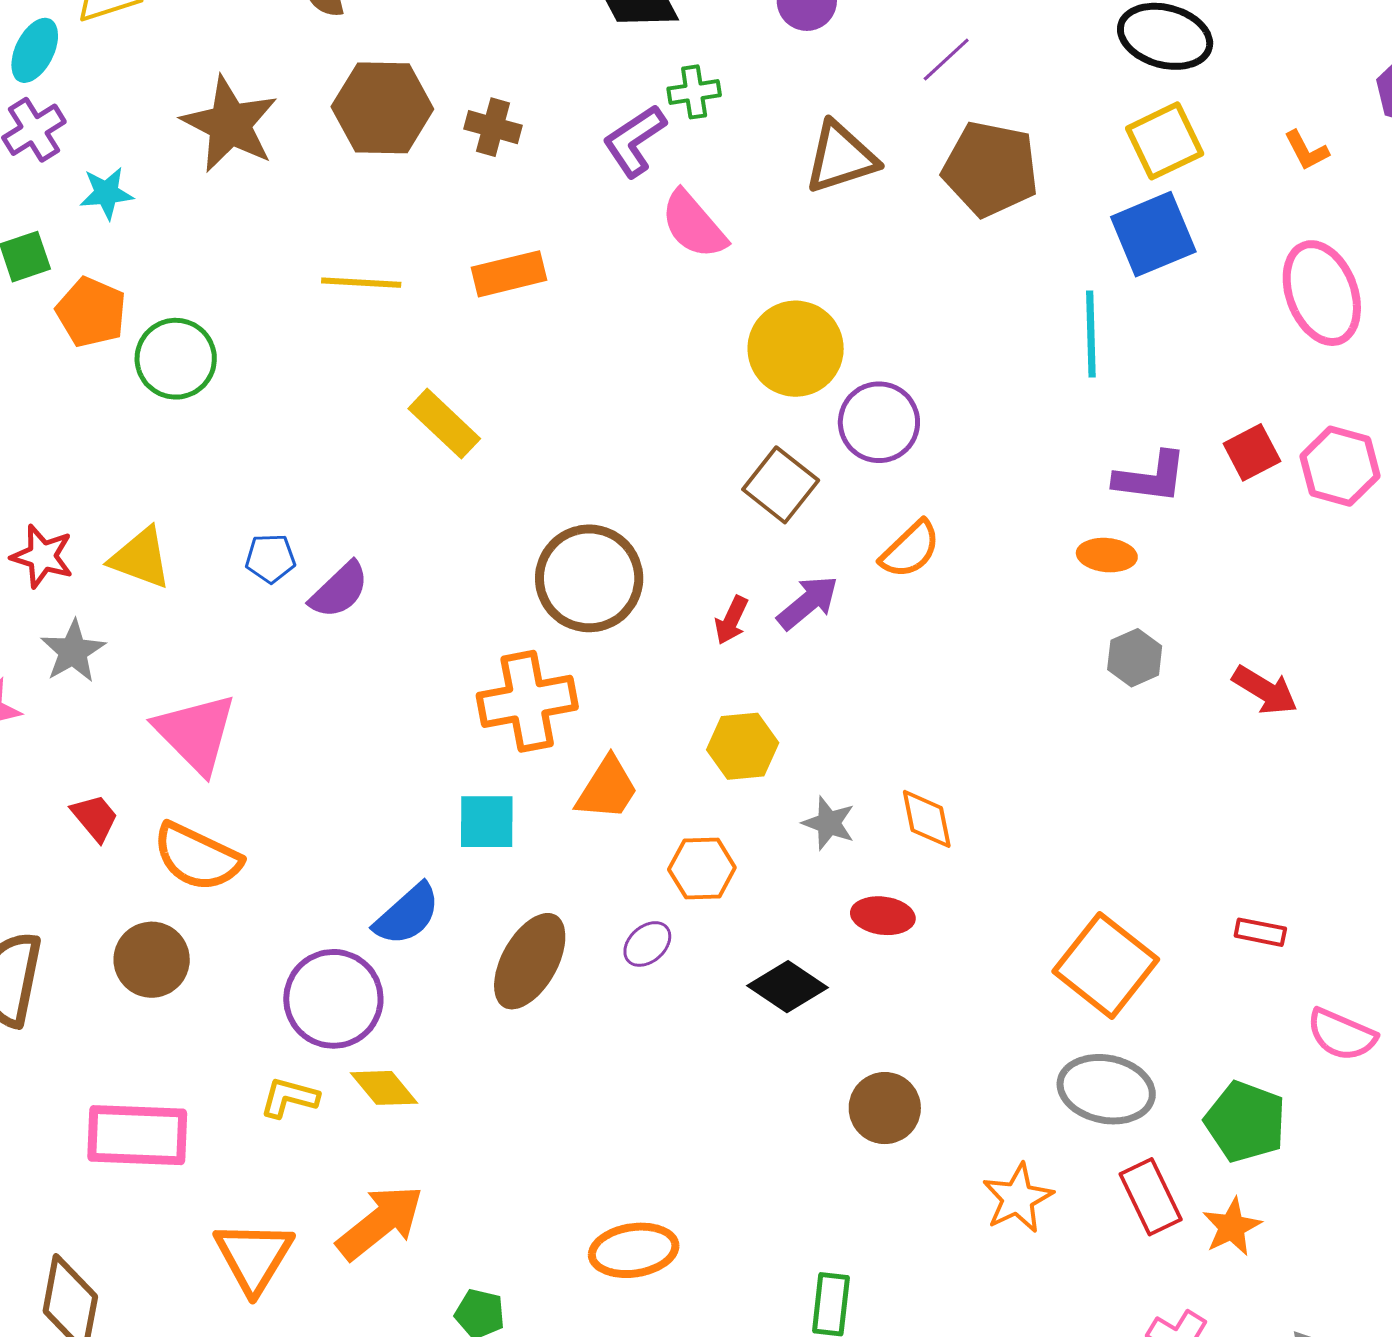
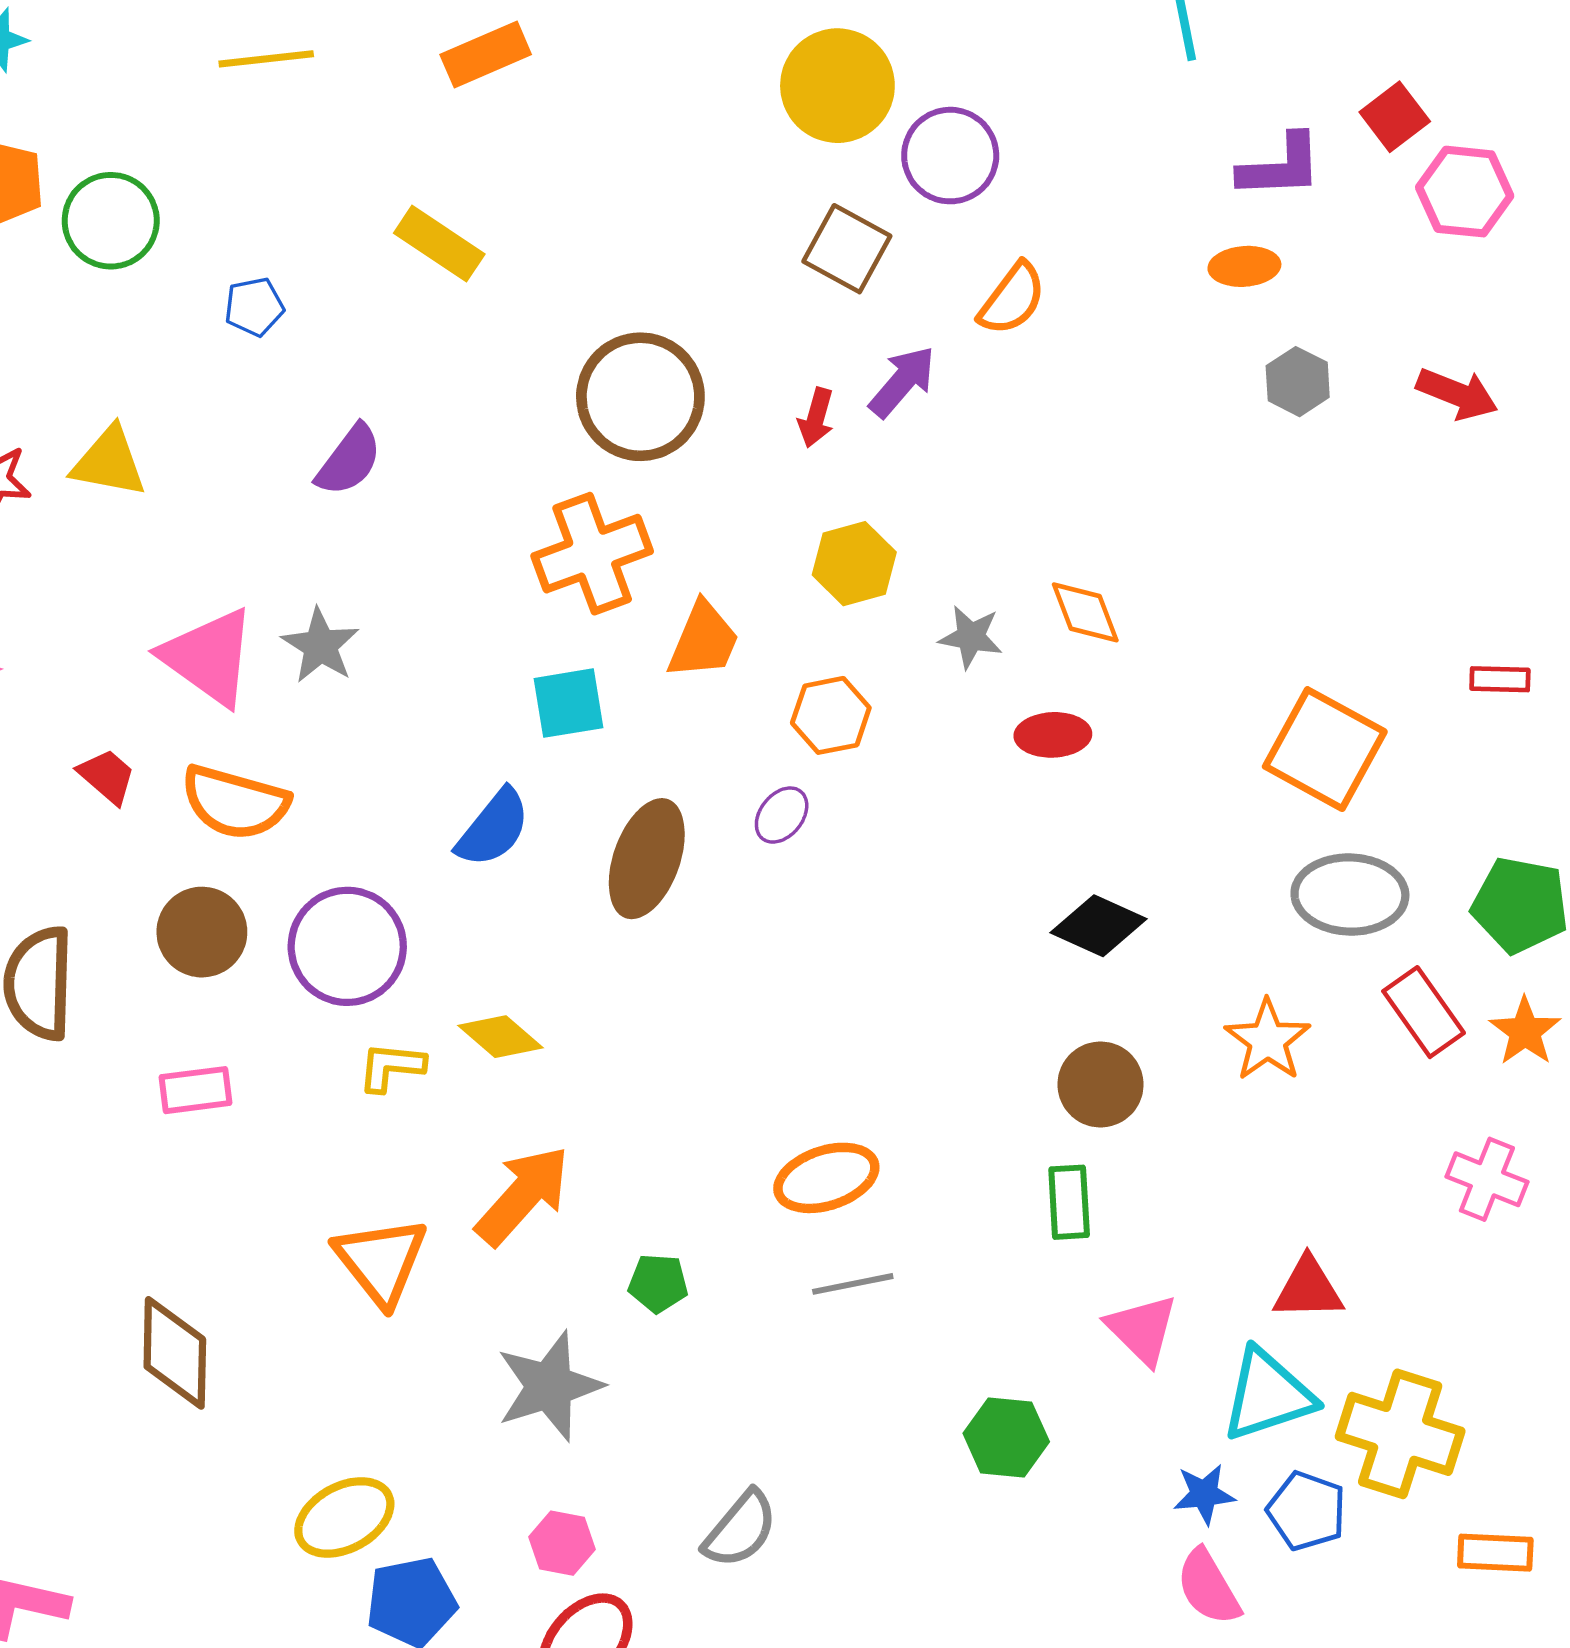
yellow line: (361, 283) -> (266, 59), moved
pink hexagon: (1340, 466) -> (1465, 192), moved
blue pentagon: (270, 558) -> (254, 307), moved
gray star: (73, 651) -> (320, 646), moved
black diamond: (787, 987) -> (1099, 926), moved
purple circle: (333, 999) -> (347, 946), moved
brown circle: (885, 1108) -> (1101, 1084), moved
pink rectangle: (137, 1135) -> (195, 1090), moved, size x0.6

